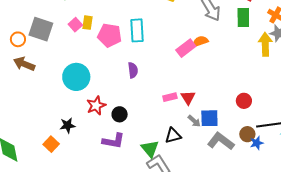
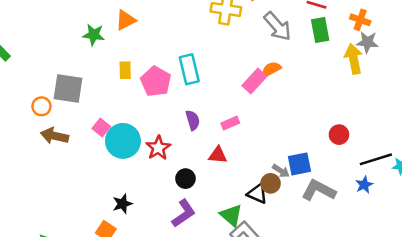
pink square: (75, 25) -> (101, 128), moved
pink pentagon: (110, 35) -> (156, 81), turned 30
pink rectangle: (170, 97) -> (230, 123), moved
red triangle: (188, 98) -> (218, 155), moved, turned -42
red star: (96, 105) -> (158, 148), moved
brown circle: (247, 134) -> (271, 183), moved
black triangle: (173, 135) -> (257, 194), turned 48
purple L-shape: (113, 141) -> (184, 213), turned -35

